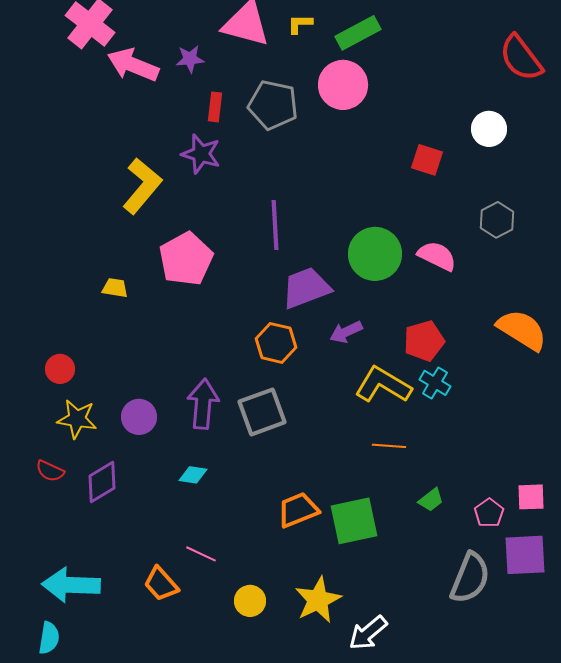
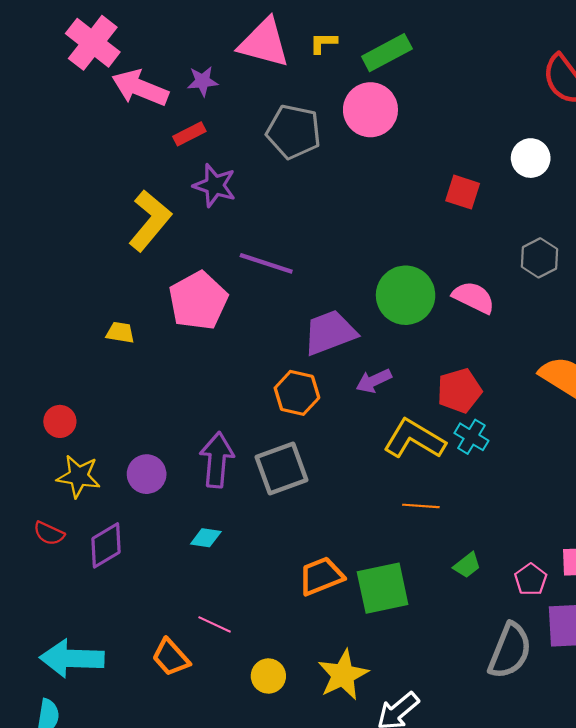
red rectangle: (215, 107) -> (189, 134), moved, turned 56
purple line: (275, 225) -> (266, 263), moved, turned -69

